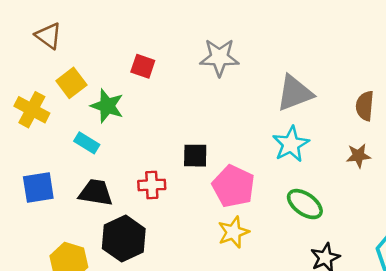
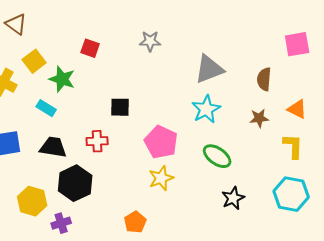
gray star: (219, 57) -> (150, 41), size x0.7
black square: (195, 156) -> (120, 107), moved

